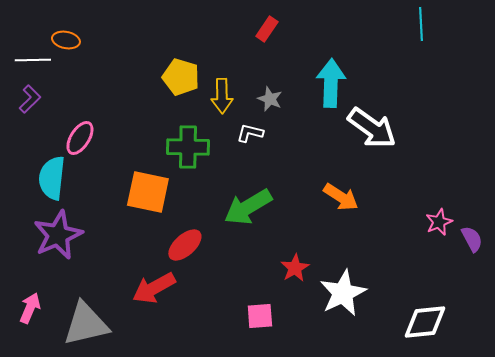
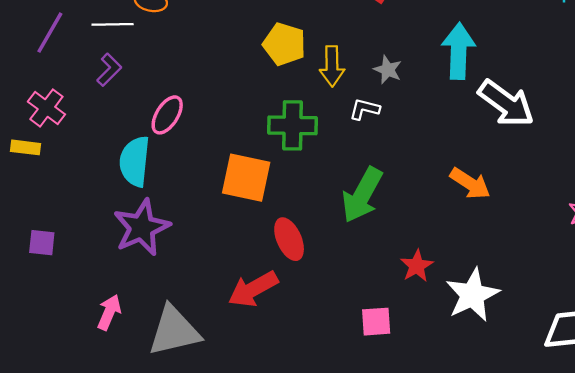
green arrow: (248, 207) -> (362, 195), turned -30
red ellipse: (185, 245) -> (289, 239), turned -72

